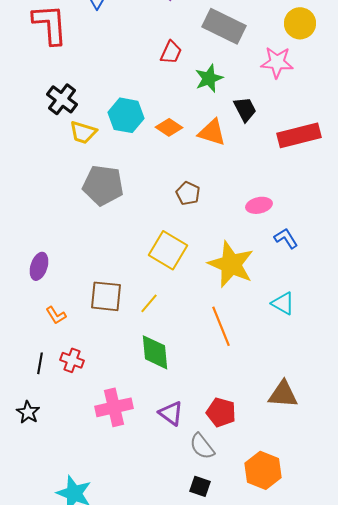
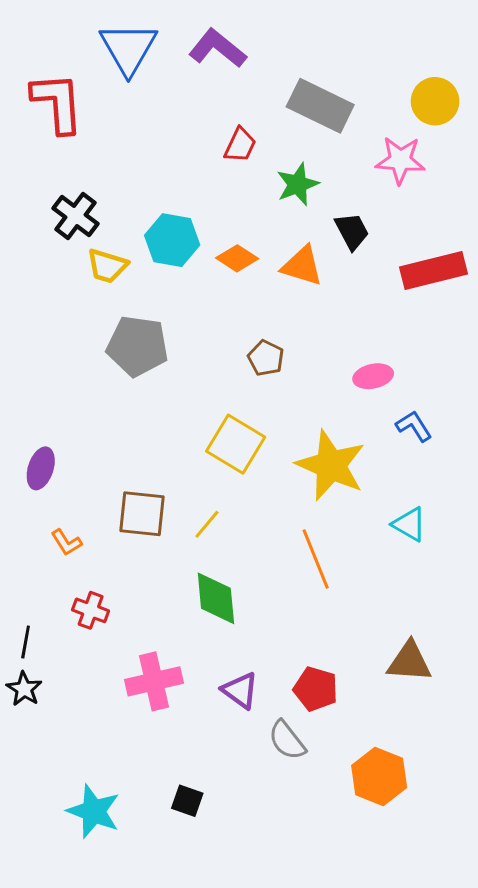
black line: (40, 363) -> (26, 642), moved
black square: (200, 486) -> (187, 801), moved

